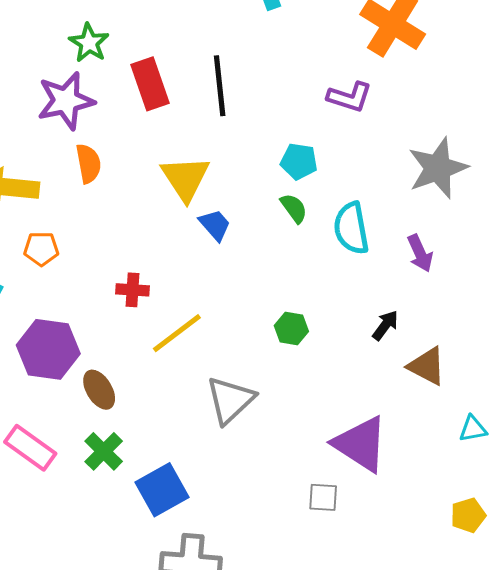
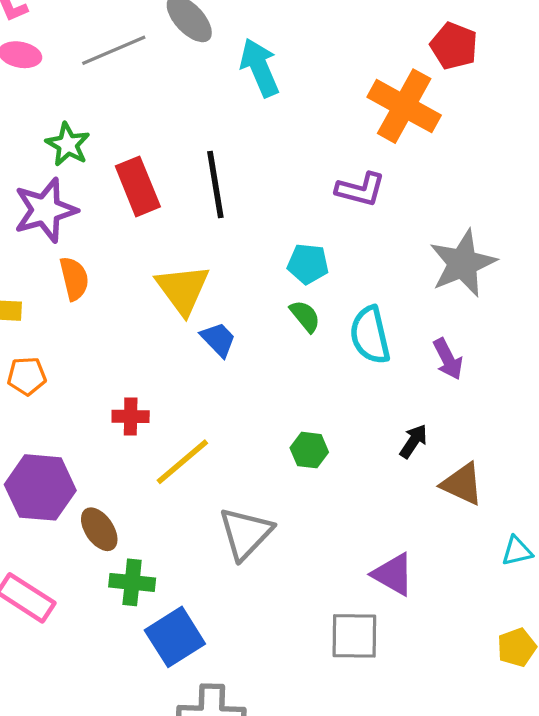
purple triangle: (361, 444) -> (393, 574), size x0.7
green cross: (104, 451) -> (132, 582), moved, turned -36
gray square: (323, 497) -> (354, 636), size x1.5

